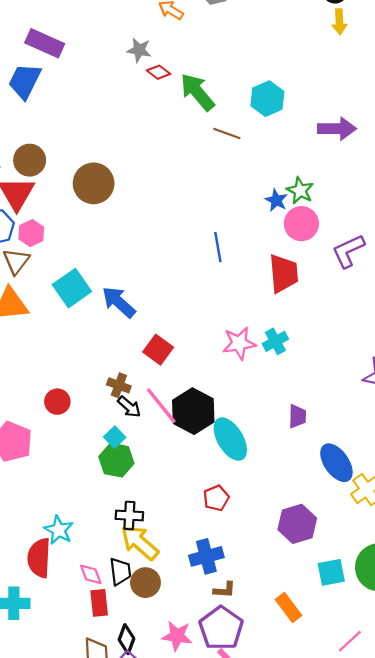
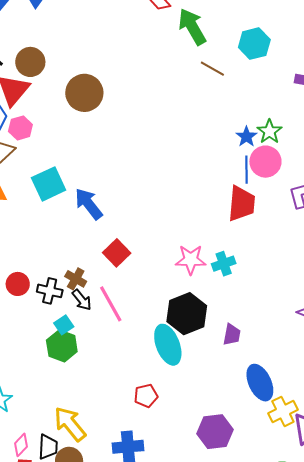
blue line: (218, 247) -> (247, 170), moved
black hexagon: (193, 411) -> (187, 314), moved
black cross: (129, 515) -> (50, 291), moved
pink diamond: (91, 574) -> (21, 445), turned 55

